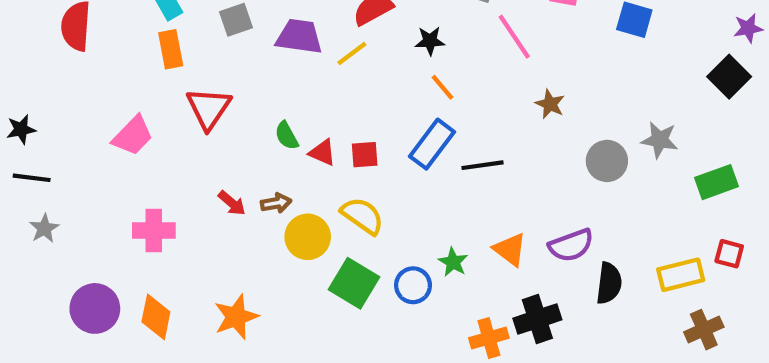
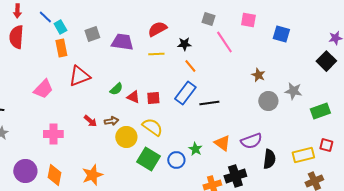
yellow line: (352, 53) -> (156, 54), moved, turned 35
brown star: (550, 104) -> (258, 75), moved
red triangle: (209, 108) -> (79, 76), turned 35
green semicircle: (287, 136) -> (116, 89), turned -104

